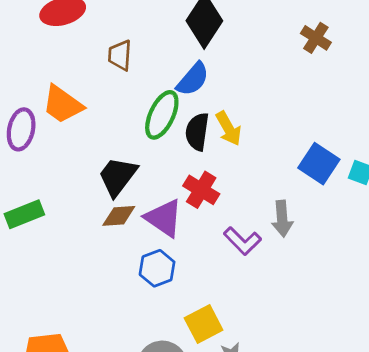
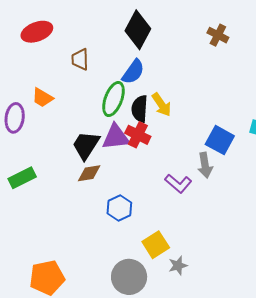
orange trapezoid: (62, 104) -> (42, 98), size x0.7
blue square: (319, 164) -> (220, 140), moved
red cross: (201, 190) -> (138, 135), moved
purple triangle: (164, 218) -> (116, 137), moved, turned -36

